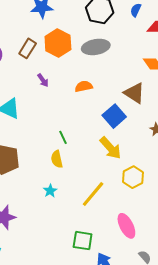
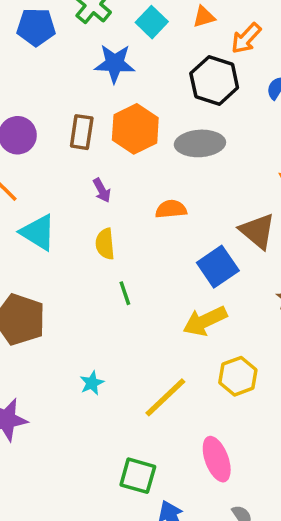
brown rectangle: (28, 48) -> (82, 132), turned -30
yellow arrow: (110, 148) -> (205, 321), turned 100
yellow semicircle: (57, 159) -> (105, 244), moved

